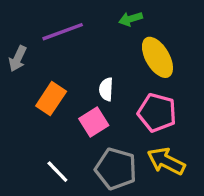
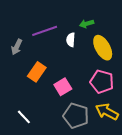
white semicircle: (106, 89) -> (71, 40), moved
white line: (57, 172) -> (24, 117), moved

